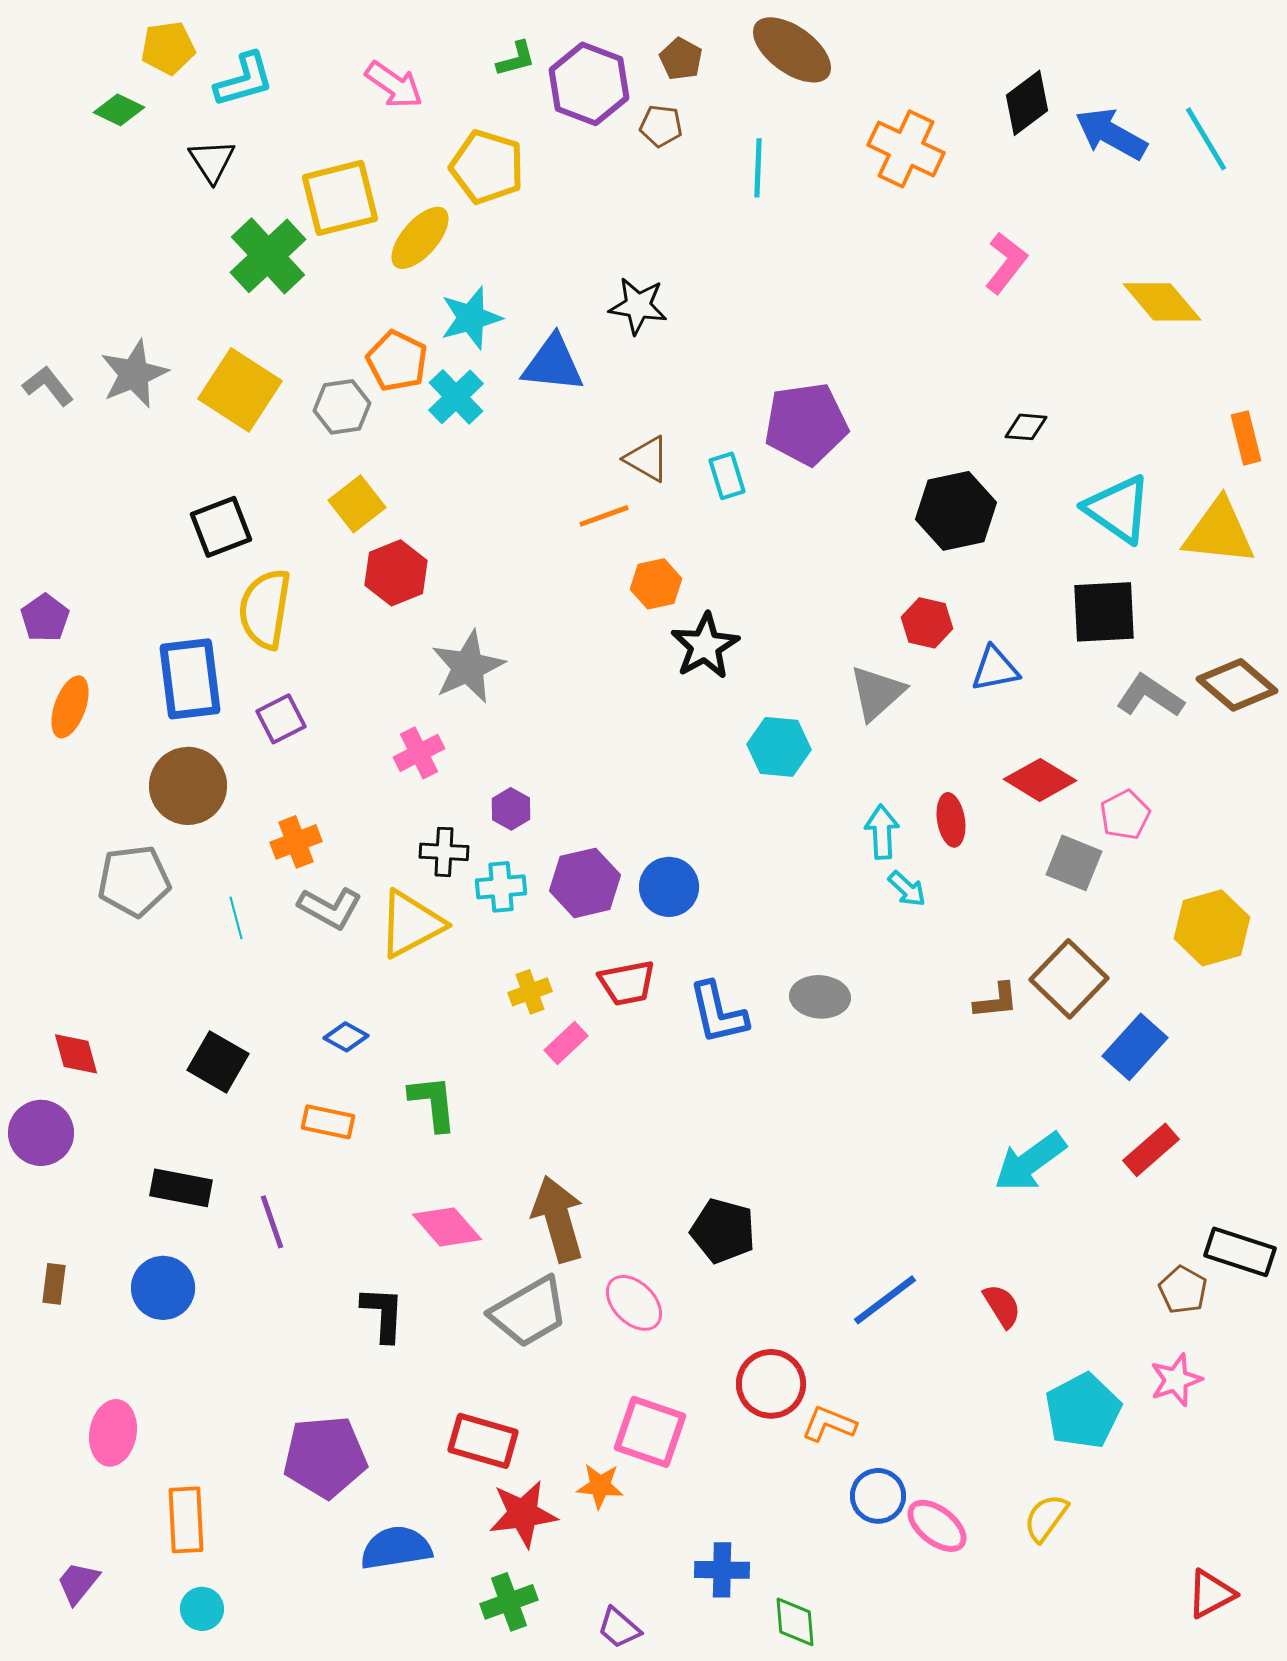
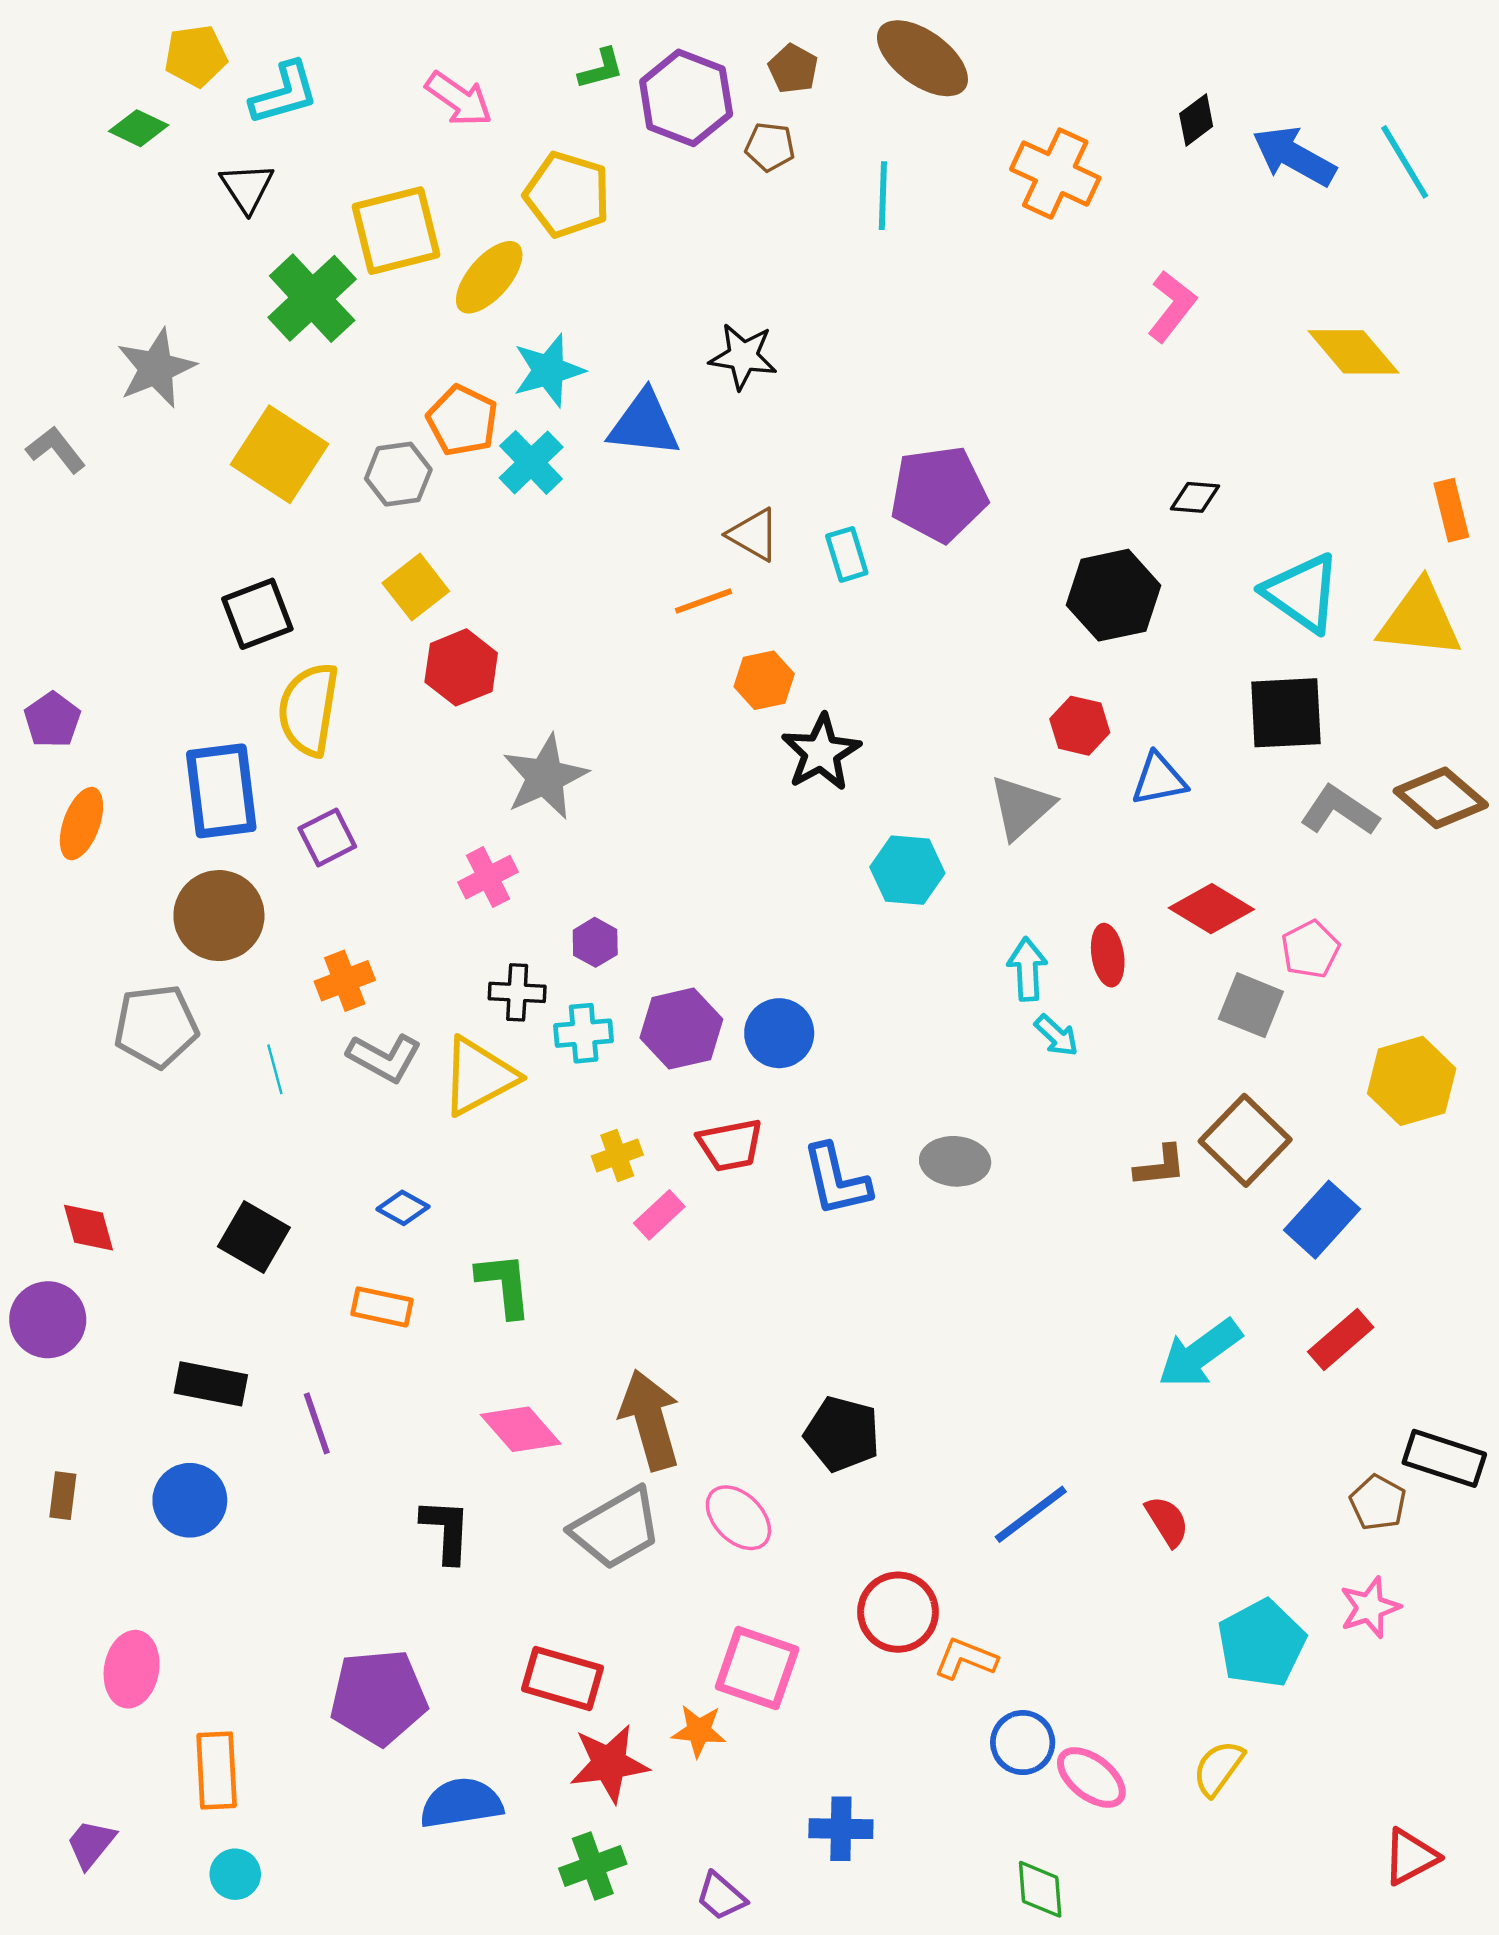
black diamond: (1027, 103) -> (1196, 120), size x0.7
gray star: (134, 374) -> (156, 368), moved
green diamond: (795, 1622) -> (1040, 1889), moved

